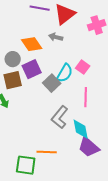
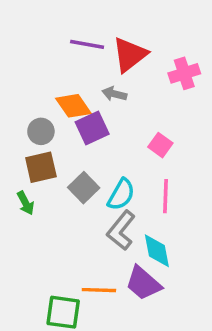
purple square: (32, 69) -> (92, 128), moved
cyan semicircle: (65, 73) -> (121, 195), moved
gray square: (52, 83) -> (84, 188), moved
purple trapezoid: (89, 147) -> (143, 283), moved

